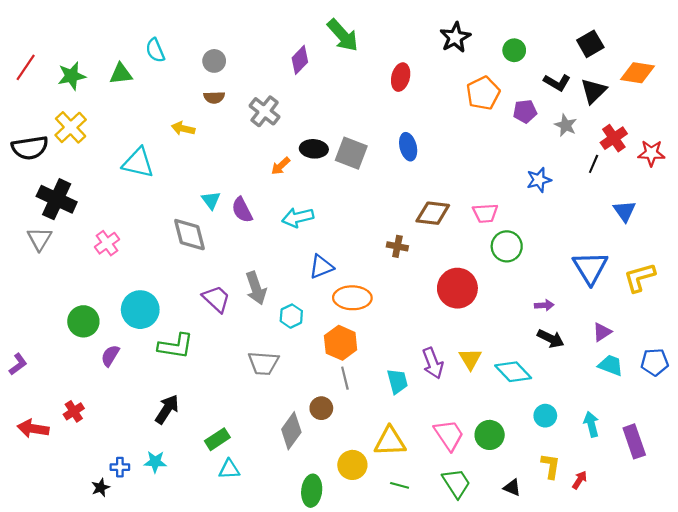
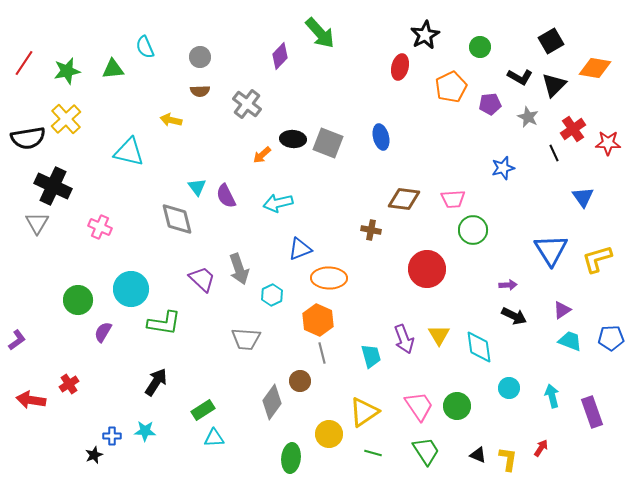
red ellipse: (401, 77) -> (400, 67), moved
black line: (594, 164) -> (554, 153), turned -48
pink cross: (107, 243) -> (100, 227), turned -30
cyan diamond: (513, 372) -> (479, 347), turned 36
yellow triangle: (390, 441) -> (364, 412), turned -32
yellow L-shape: (551, 466) -> (508, 459), moved

